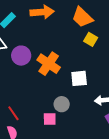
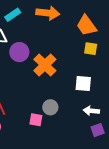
yellow square: (91, 39) -> (91, 49), turned -32
white square: (79, 78) -> (83, 83), moved

